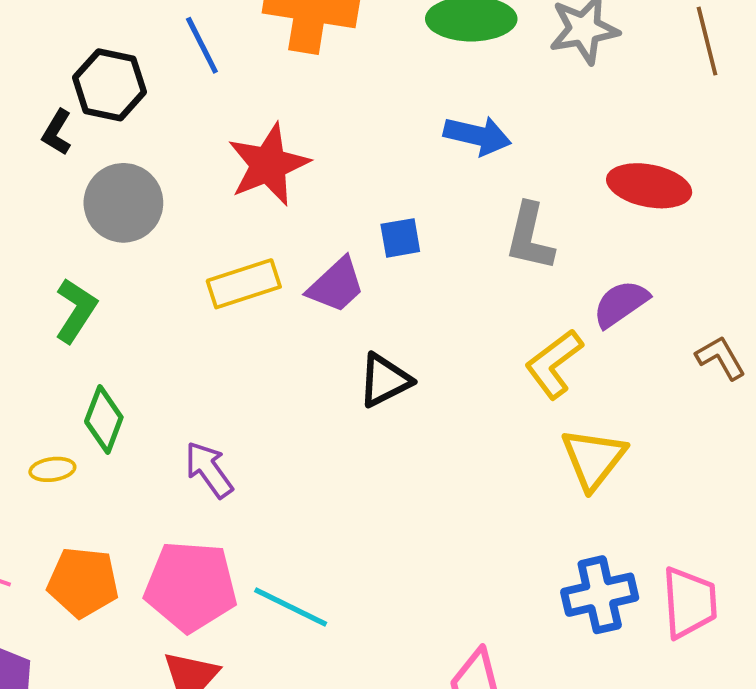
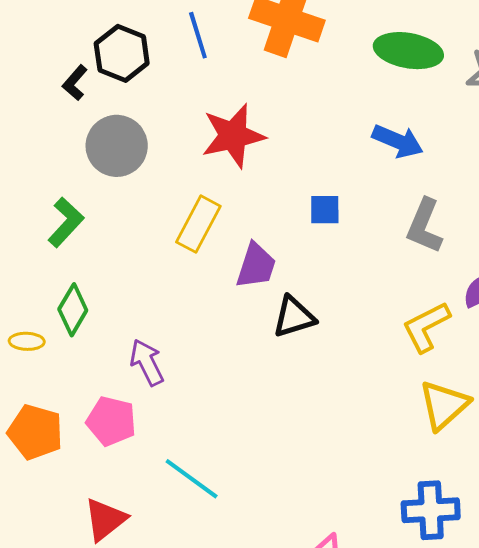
yellow rectangle: (244, 284) -> (198, 224), turned -54
purple trapezoid: (336, 285) -> (256, 266), moved, turned -39
pink pentagon: (191, 586) -> (111, 421), moved, size x0.7

